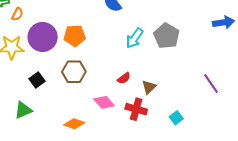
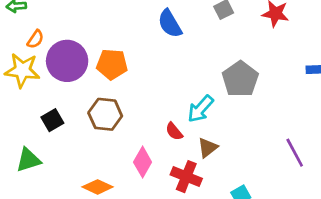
orange semicircle: (17, 14) -> (35, 39), moved
cyan arrow: (135, 38) -> (200, 109), moved
red semicircle: (124, 78) -> (174, 131), turned 80
pink diamond: (104, 102) -> (143, 162), turned 65

